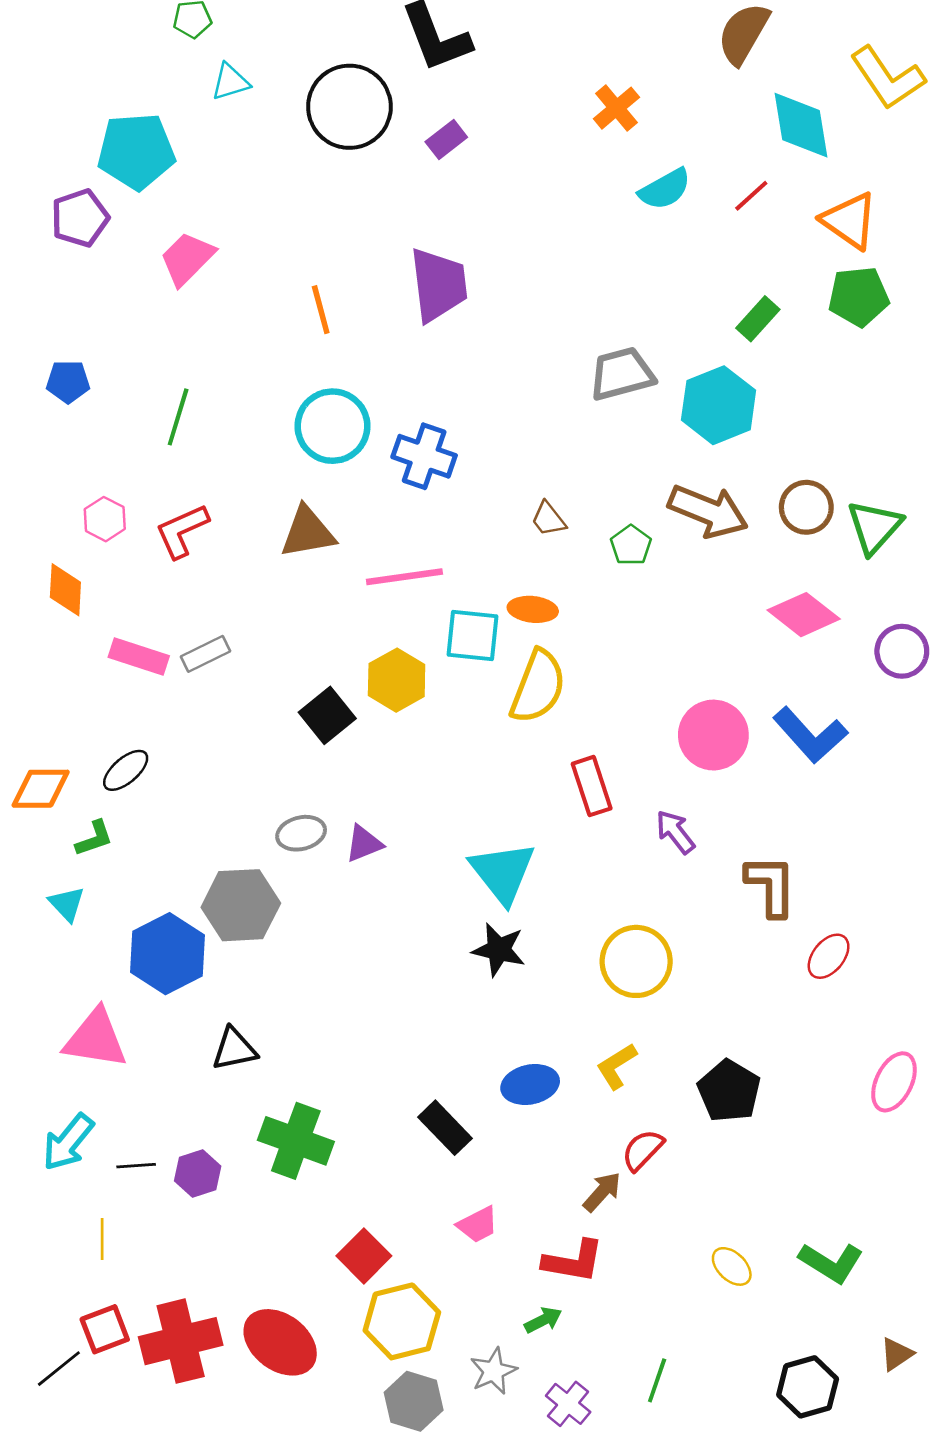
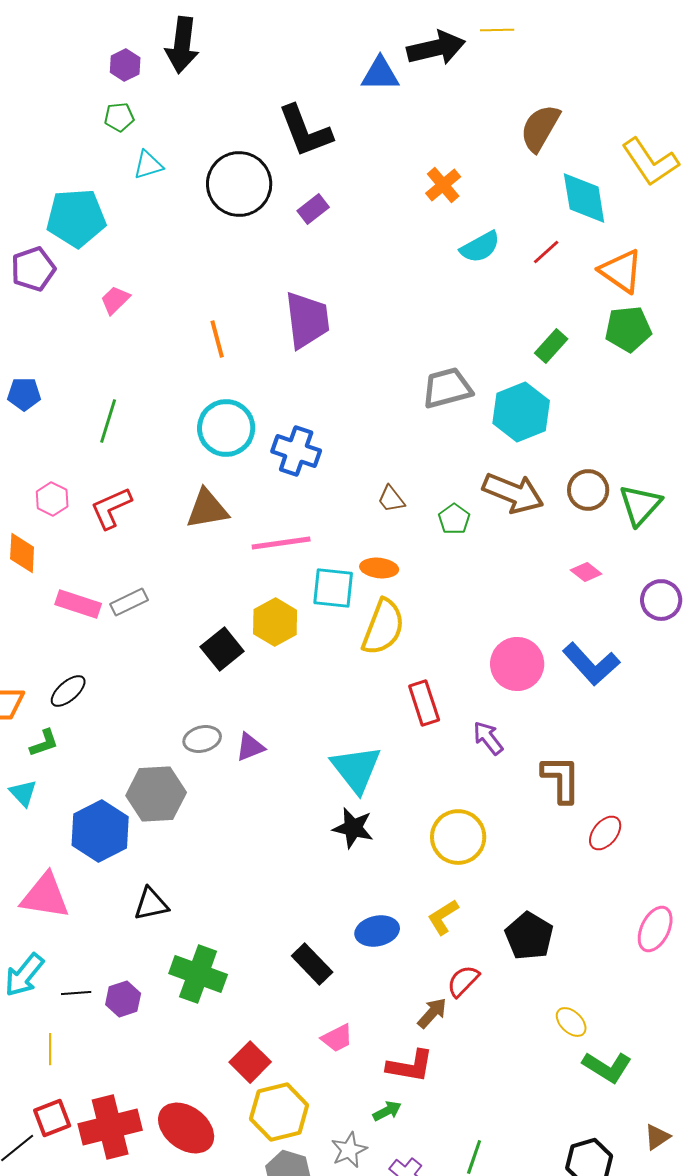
pink trapezoid: (187, 259) -> (115, 300), size x0.7
pink diamond: (804, 615) -> (586, 572), size x0.6
yellow ellipse: (732, 1266) -> (571, 1022), moved

